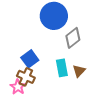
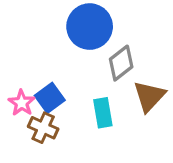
brown triangle: (79, 71) -> (149, 96), moved, size x1.5
pink star: (18, 87) -> (22, 103), moved

